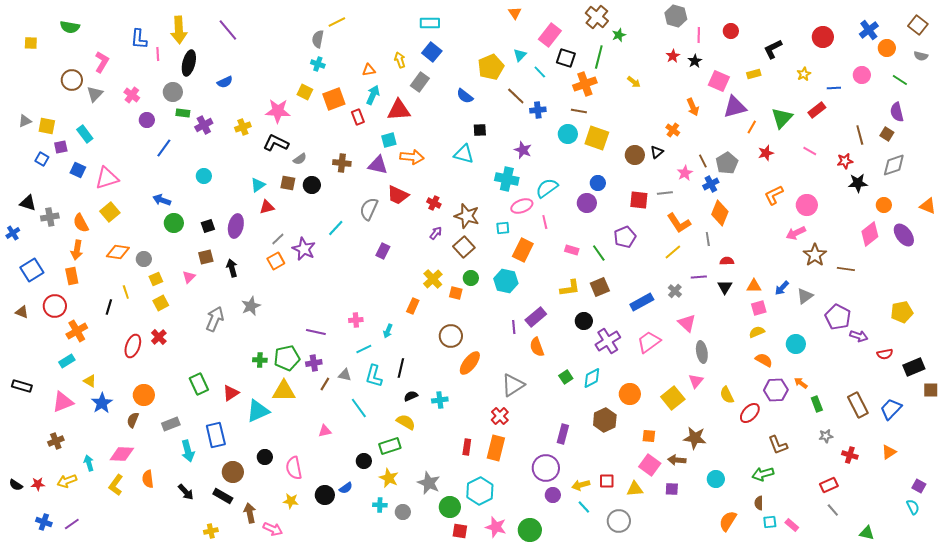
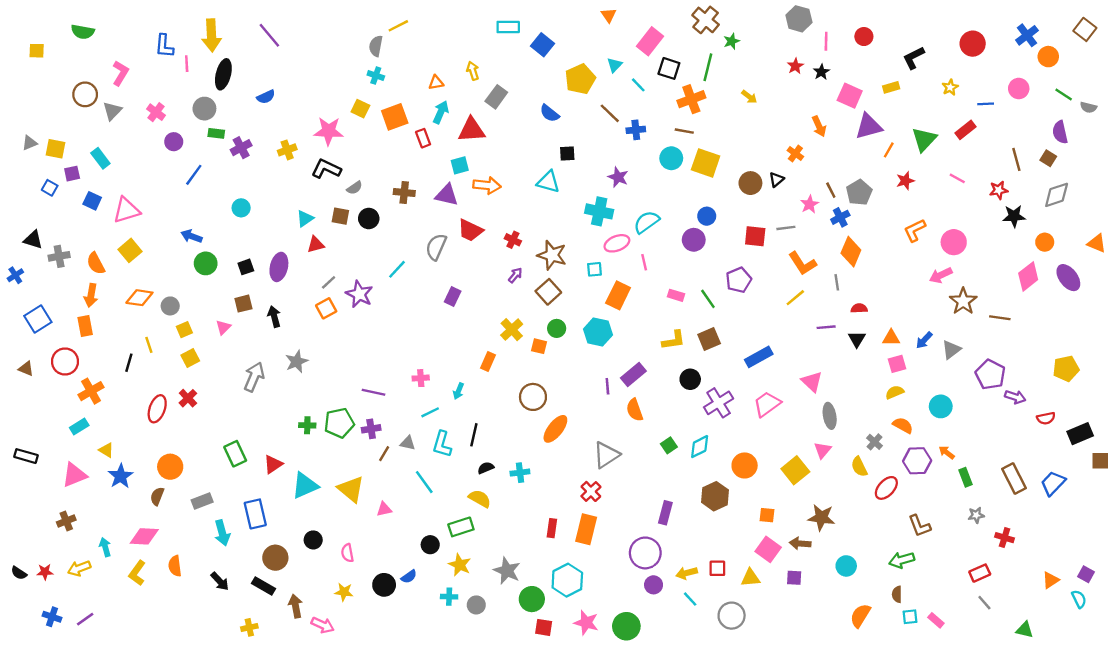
blue square: (432, 52) -> (542, 45), moved
gray semicircle: (921, 56) -> (1088, 107), moved
gray cross: (675, 291) -> (875, 442), moved
yellow triangle: (284, 391) -> (351, 489), moved, turned 40
orange triangle: (889, 452) -> (1051, 580), moved
pink semicircle: (294, 468) -> (347, 553), size x0.7

